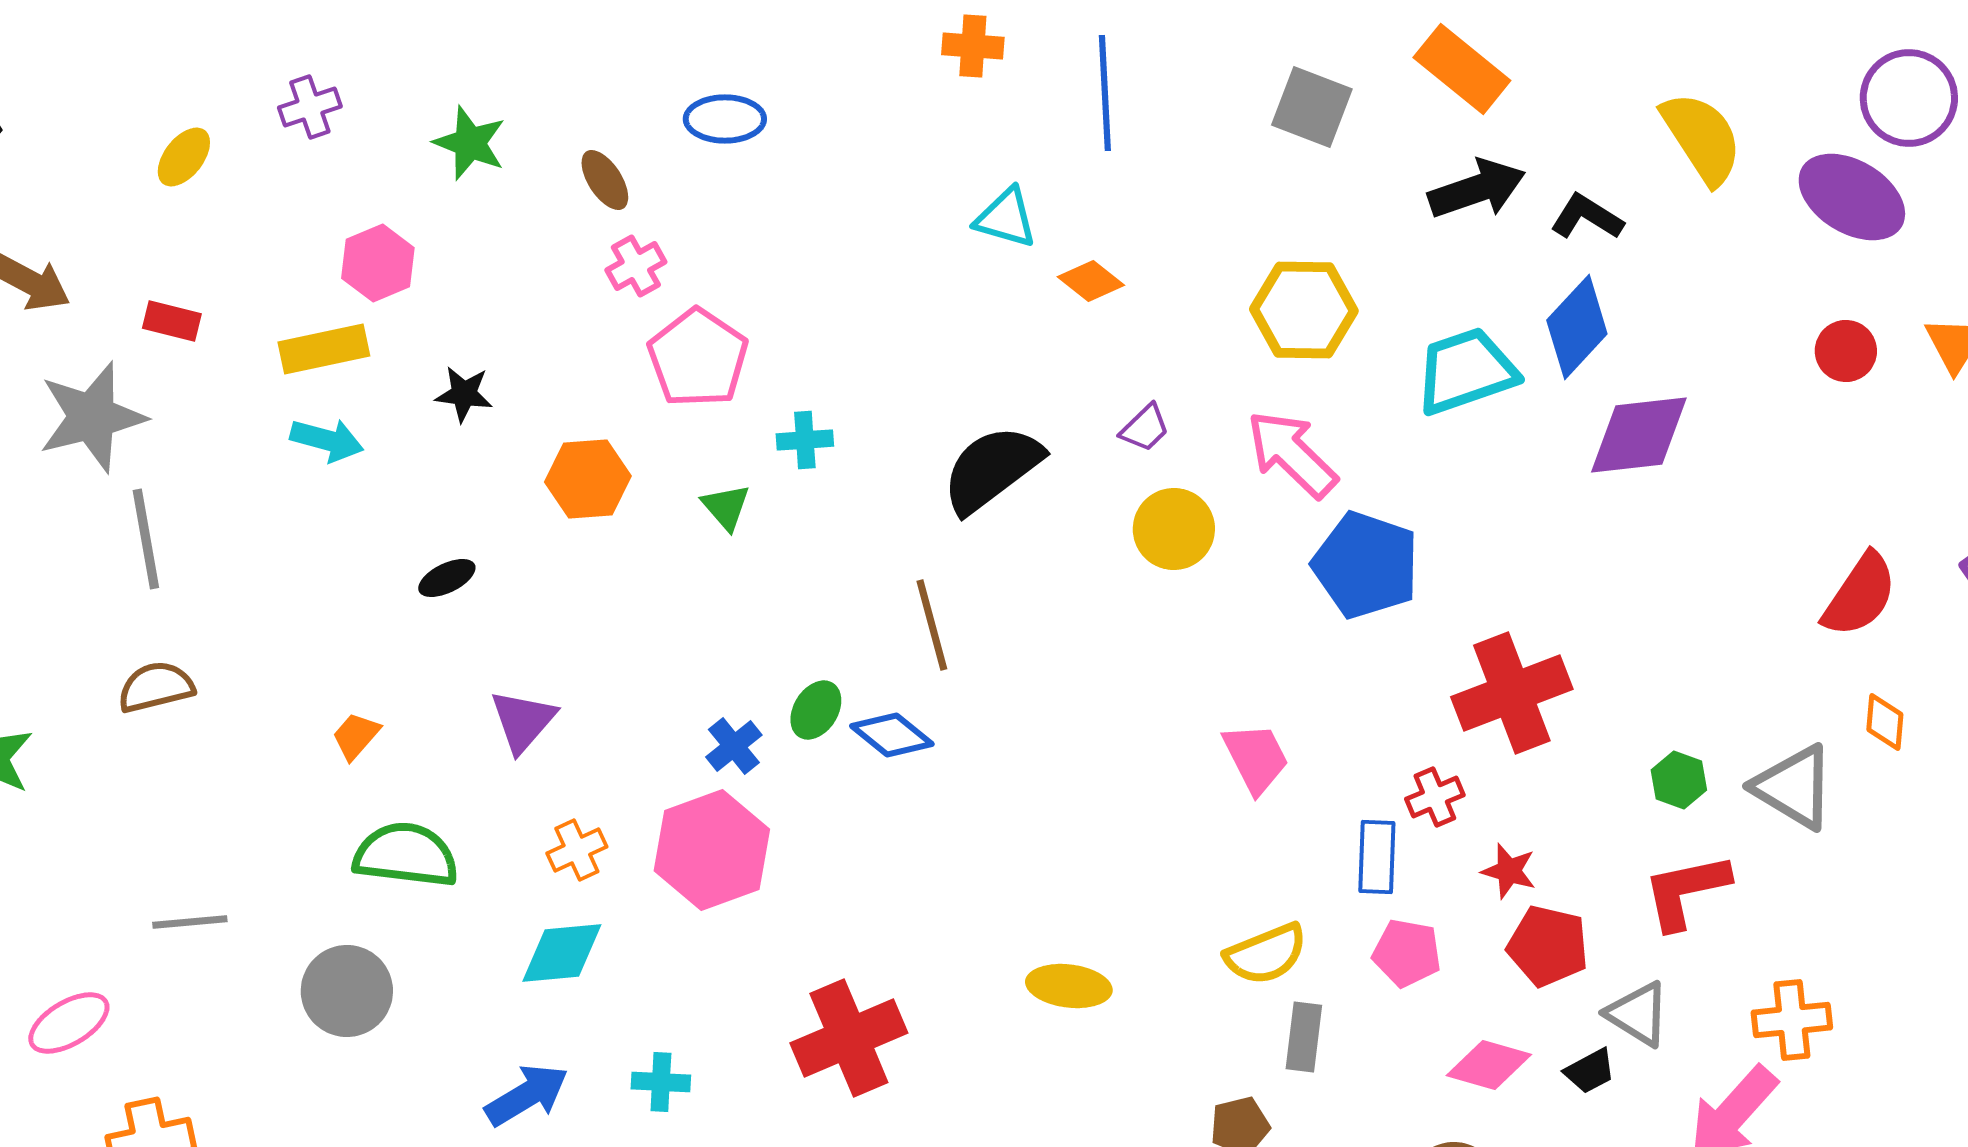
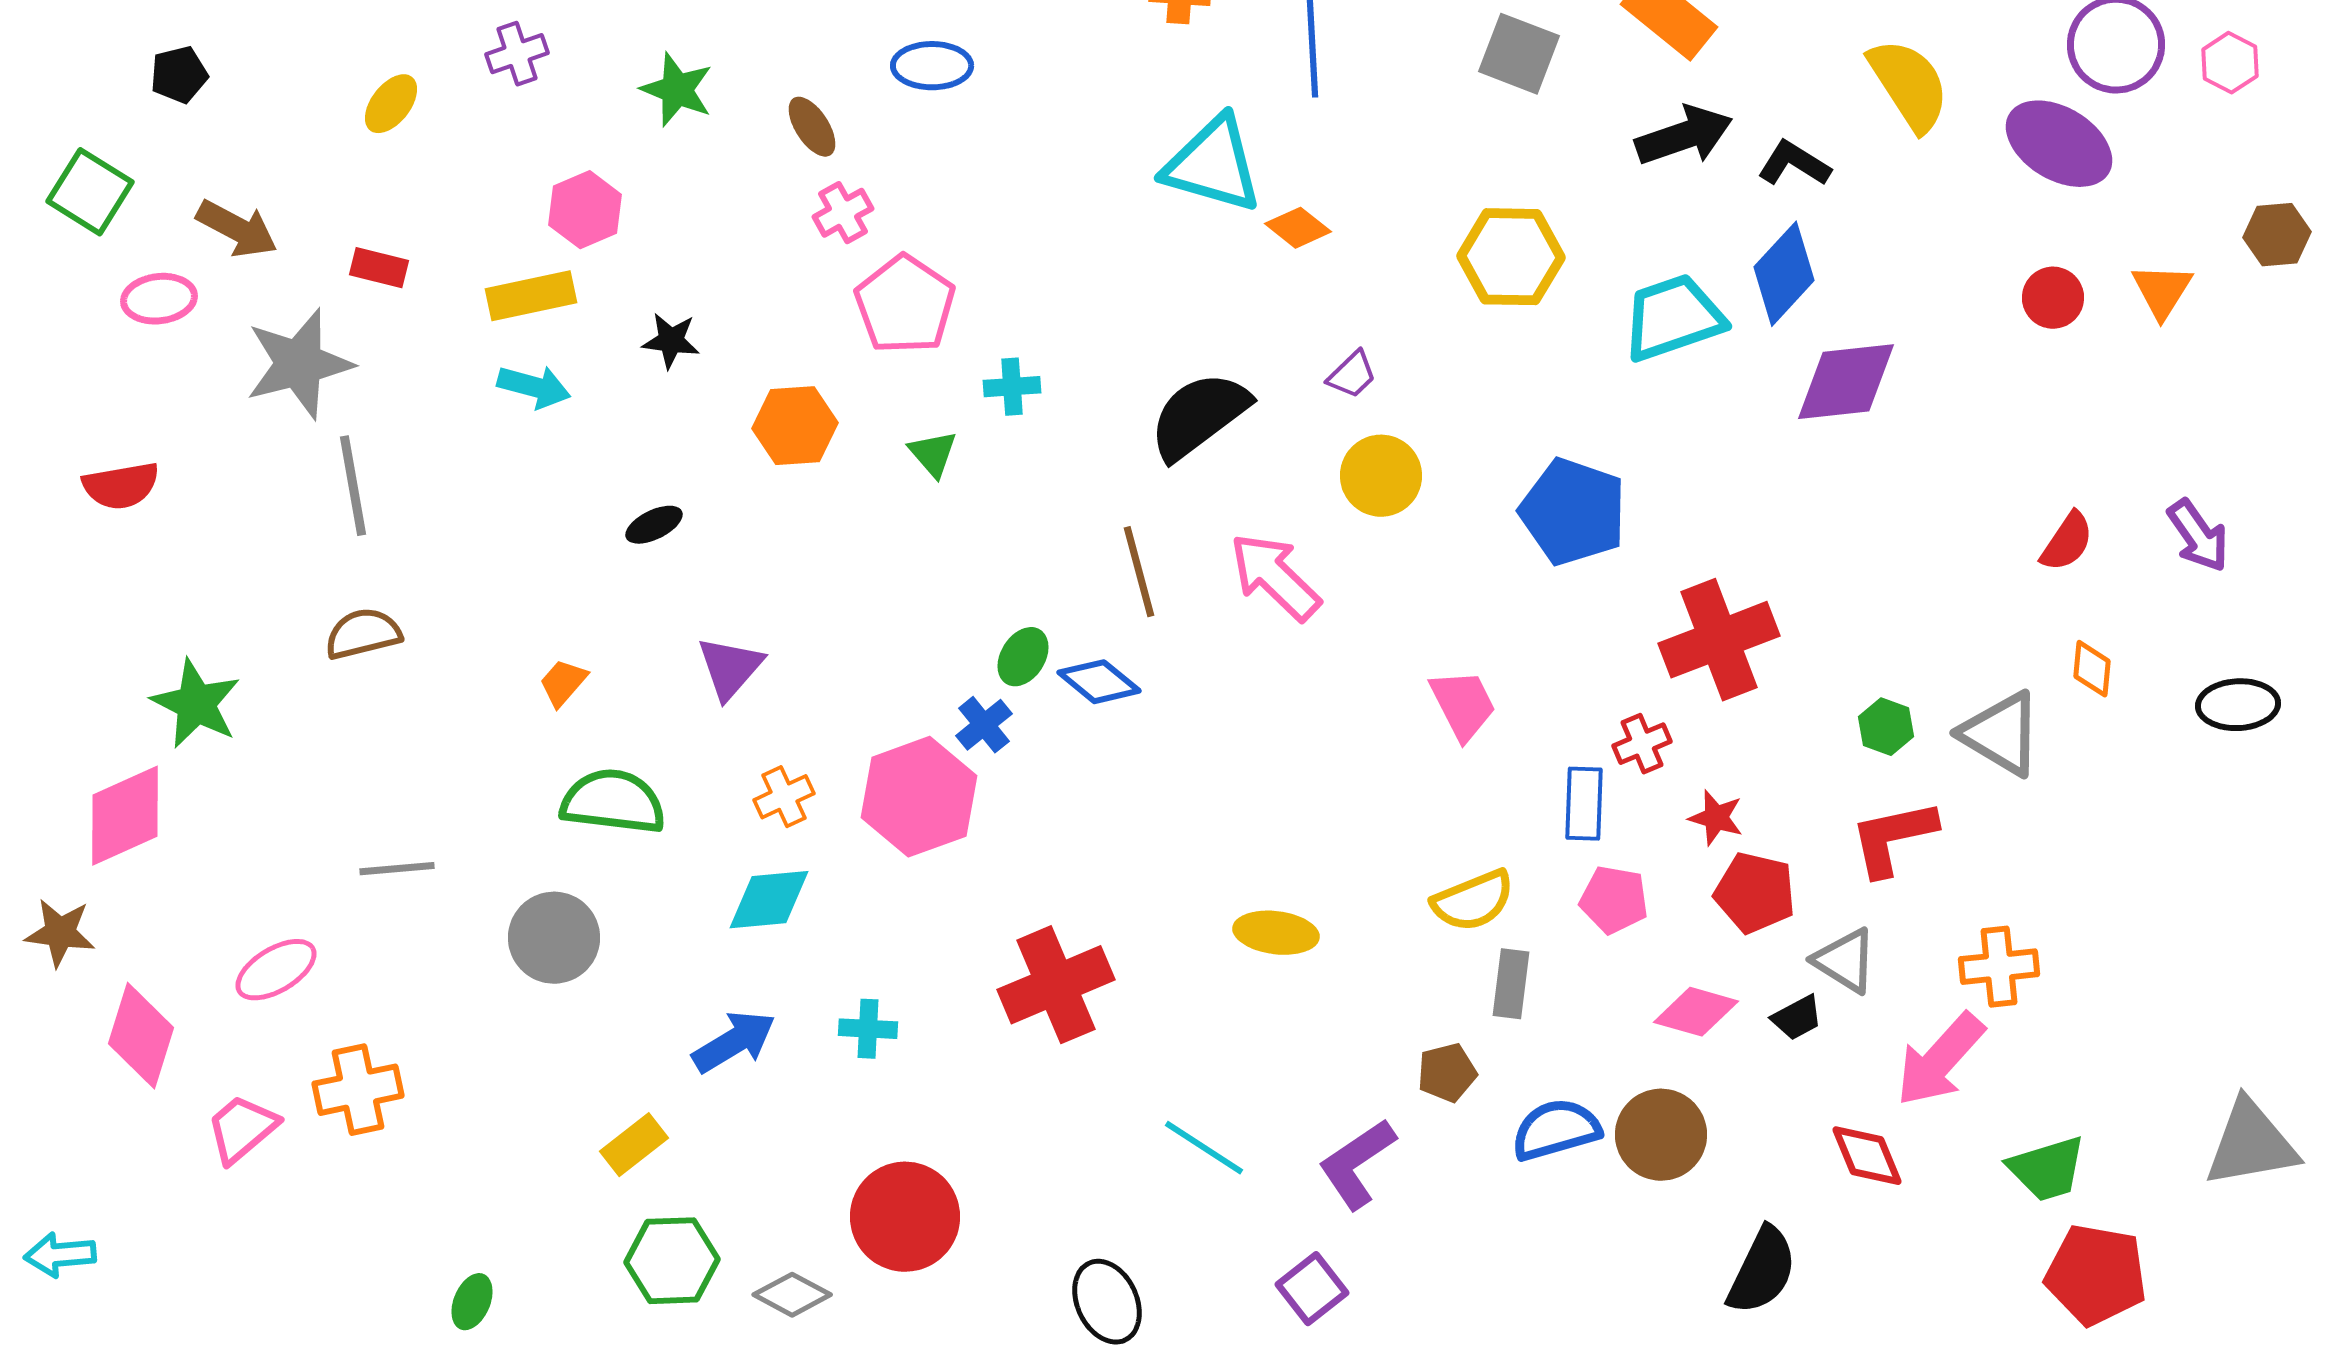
cyan triangle: (1006, 218) -> (1213, 165), size x1.6
pink arrow: (1292, 454) -> (1275, 577), moved
red semicircle: (1860, 595) -> (2067, 542), size x0.7
blue cross: (734, 746) -> (984, 725), moved

